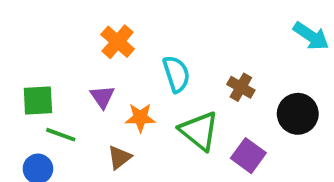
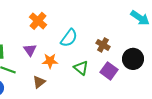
cyan semicircle: (176, 74) -> (69, 38), turned 54
green triangle: (199, 131) -> (81, 68), size x0.7
purple square: (248, 156) -> (109, 71), moved

